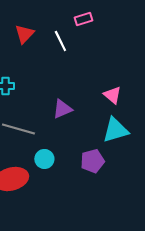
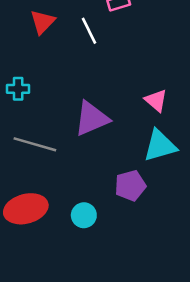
purple triangle: (62, 109) -> (92, 119), size x1.4
cyan circle: (44, 159) -> (84, 215), moved

